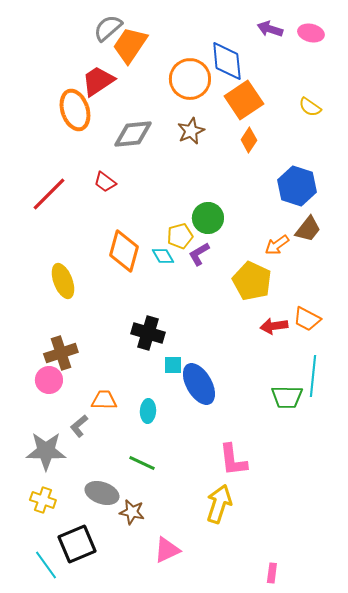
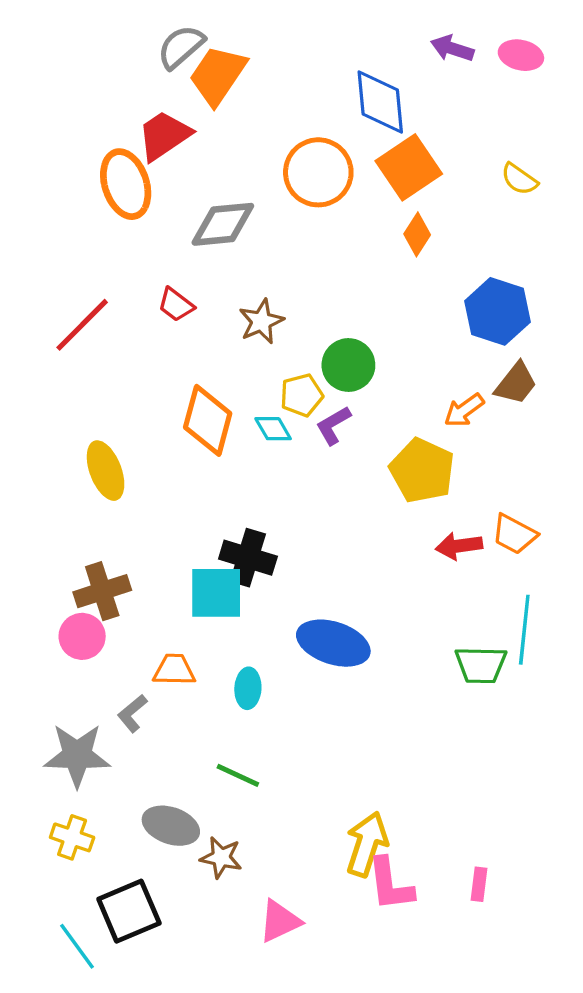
orange circle: (190, 79) -> (318, 172), moved
brown star: (191, 131) -> (261, 321), moved
cyan square: (173, 365) -> (216, 593), moved, size x1.8
blue ellipse: (199, 384) -> (333, 643), turned -42
pink L-shape: (233, 460) -> (390, 884), moved
pink rectangle: (272, 573) -> (479, 884), moved

